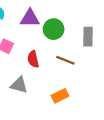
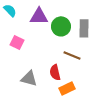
gray rectangle: (88, 37) -> (84, 28), moved
red semicircle: (33, 59) -> (55, 72), moved

